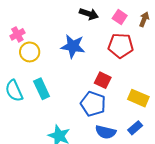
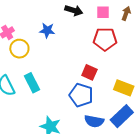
pink square: (120, 17) -> (103, 12), turned -32
blue star: (73, 46) -> (47, 30), moved, size x0.7
blue rectangle: (135, 128) -> (122, 116), size x1.6

